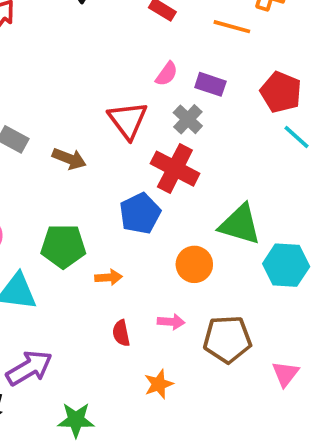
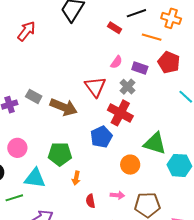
red pentagon: (281, 92) -> (169, 62), moved
brown arrow: (69, 159) -> (64, 107), size x1.5
orange arrow: (109, 277) -> (76, 178), moved, turned 104

